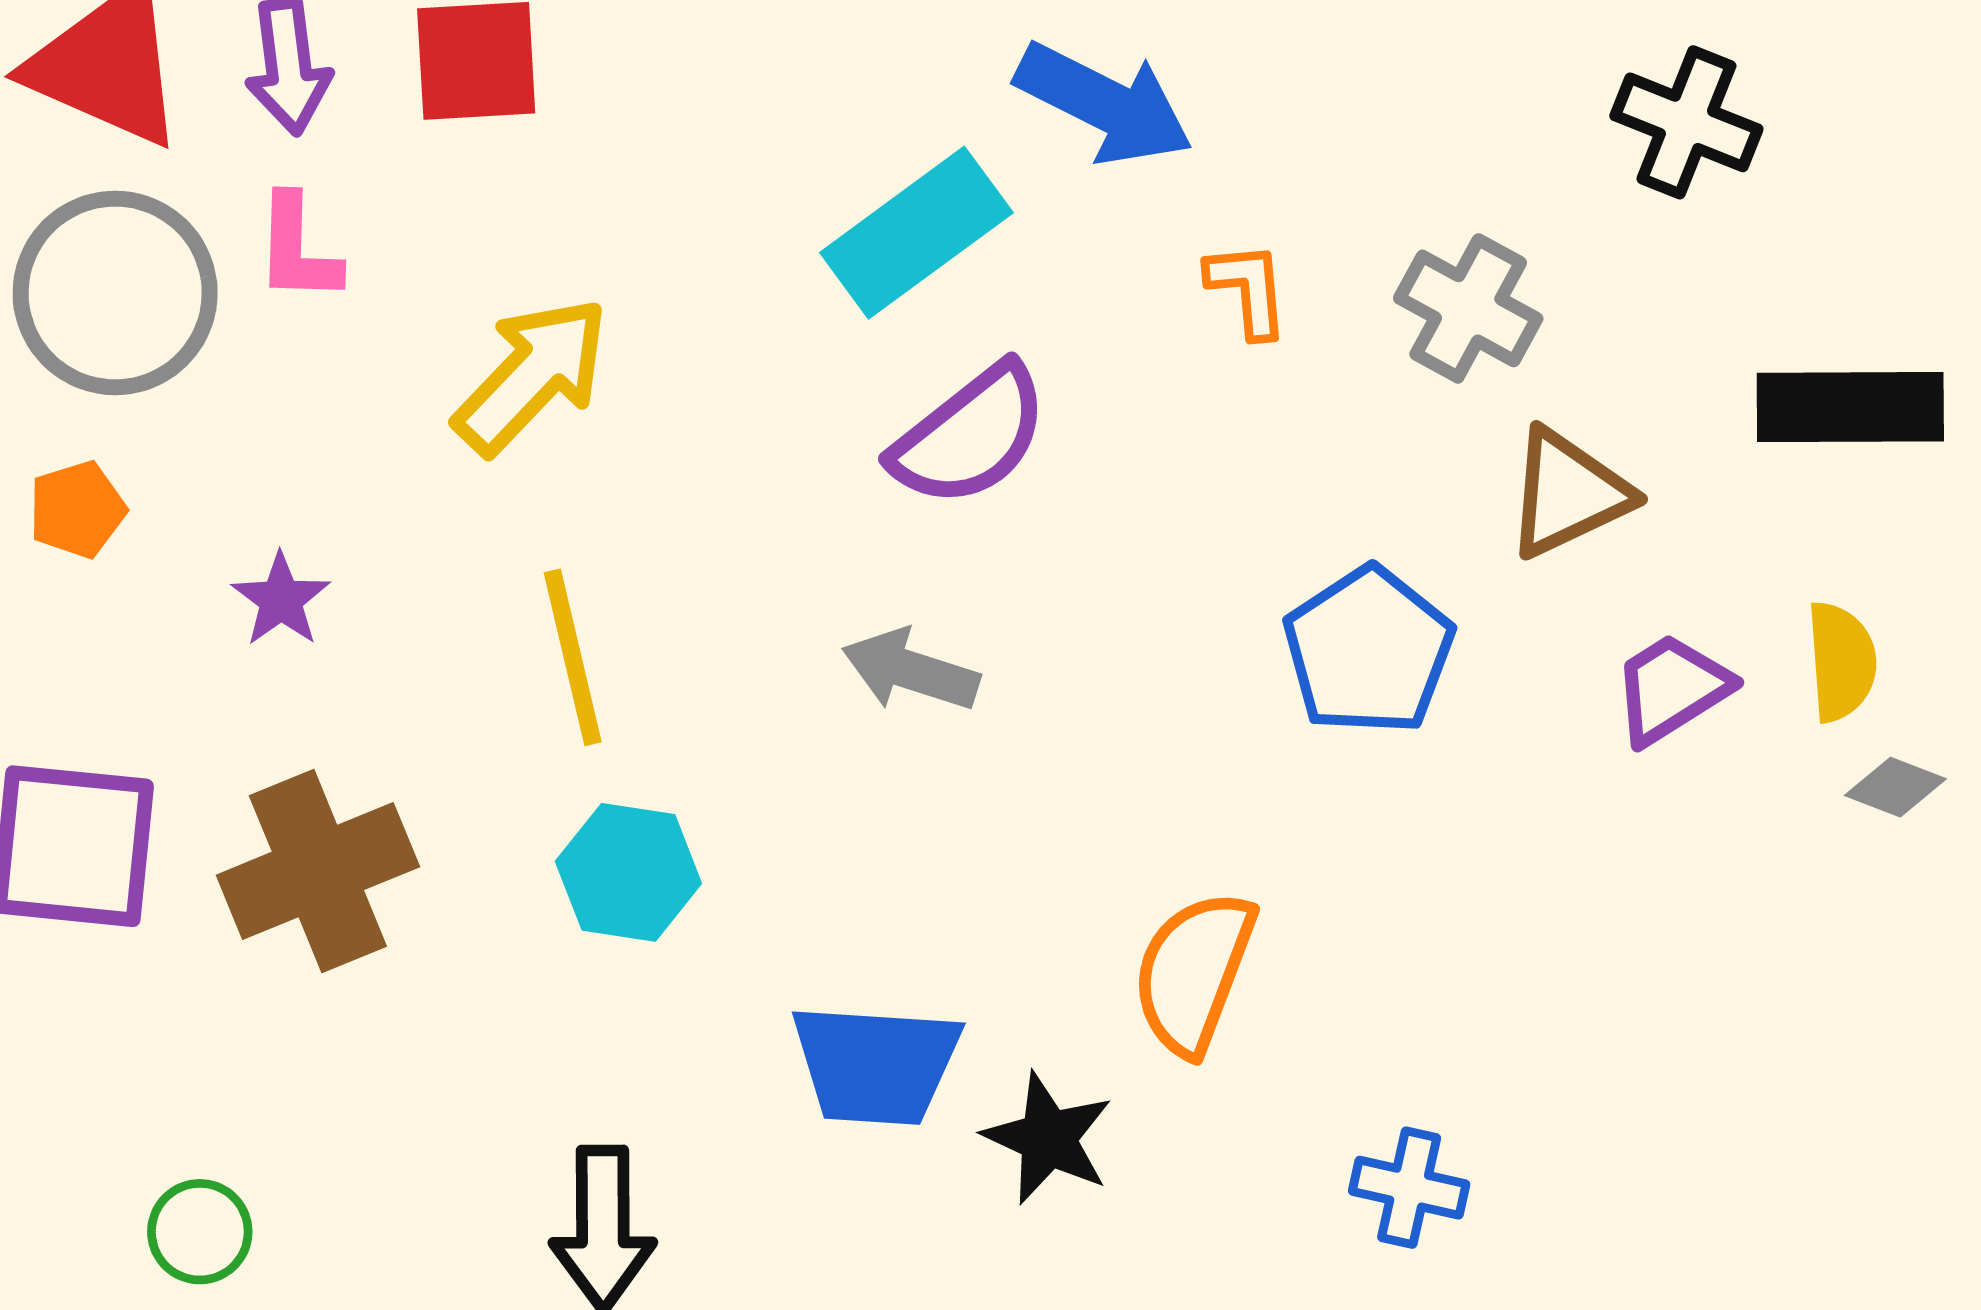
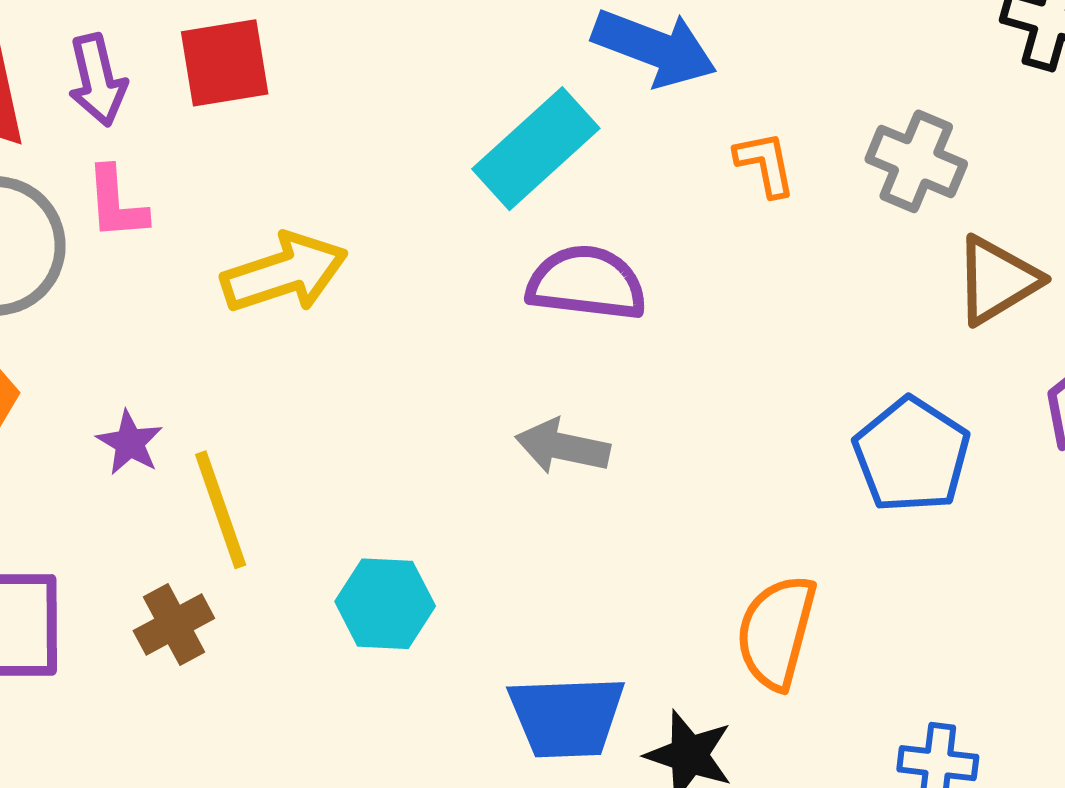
yellow arrow: (532, 376) -> (284, 273), turned 34
purple semicircle: (970, 436) -> (586, 283), turned -129
blue pentagon: (1369, 651) -> (912, 455), moved
yellow line: (573, 657) -> (221, 510), moved
brown cross: (318, 871) -> (174, 625), size x0.6

